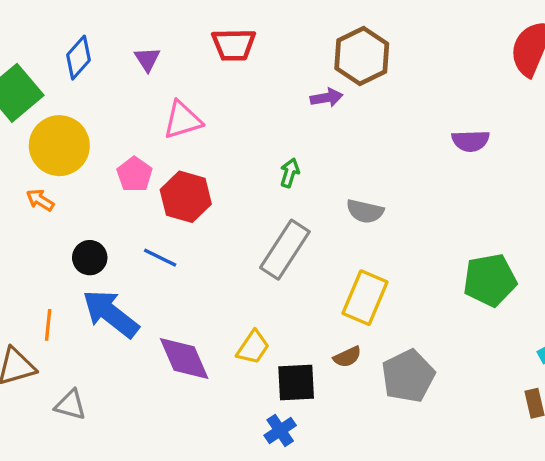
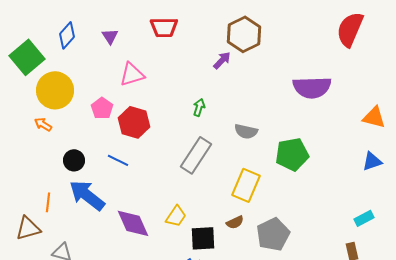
purple arrow: (327, 98) -> (222, 60), turned -36
purple semicircle: (471, 141) -> (312, 87), size x1.6
green pentagon: (490, 280) -> (292, 154), moved

